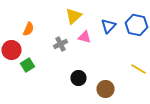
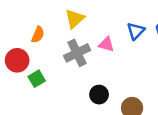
yellow triangle: (74, 16) -> (75, 19), moved
gray cross: (60, 44) -> (77, 53), size x1.5

